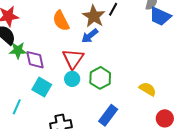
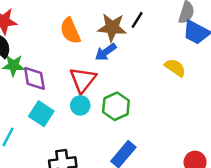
brown star: (94, 16) -> (112, 27), turned -30
yellow semicircle: (148, 89) -> (175, 68), moved

